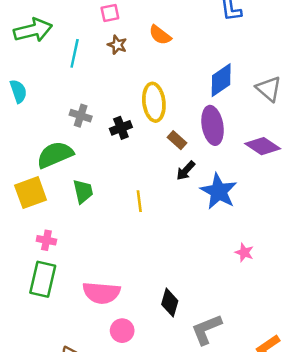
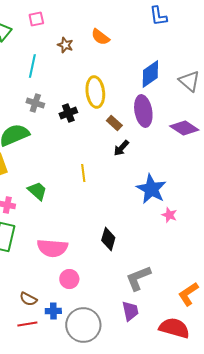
pink square: (110, 13) -> (36, 19), moved
cyan line: (75, 53) -> (32, 66), moved
green trapezoid: (83, 191) -> (37, 191), moved, turned -35
blue star: (219, 191) -> (151, 189), moved
black diamond: (170, 303) -> (108, 239), moved

